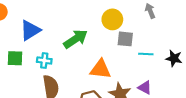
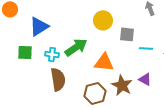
yellow circle: (112, 19) -> (103, 20), moved
green arrow: (76, 39) -> (76, 47), moved

